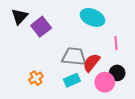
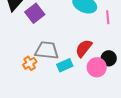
pink line: (116, 43) -> (108, 17), moved
gray trapezoid: (74, 57) -> (47, 50), moved

